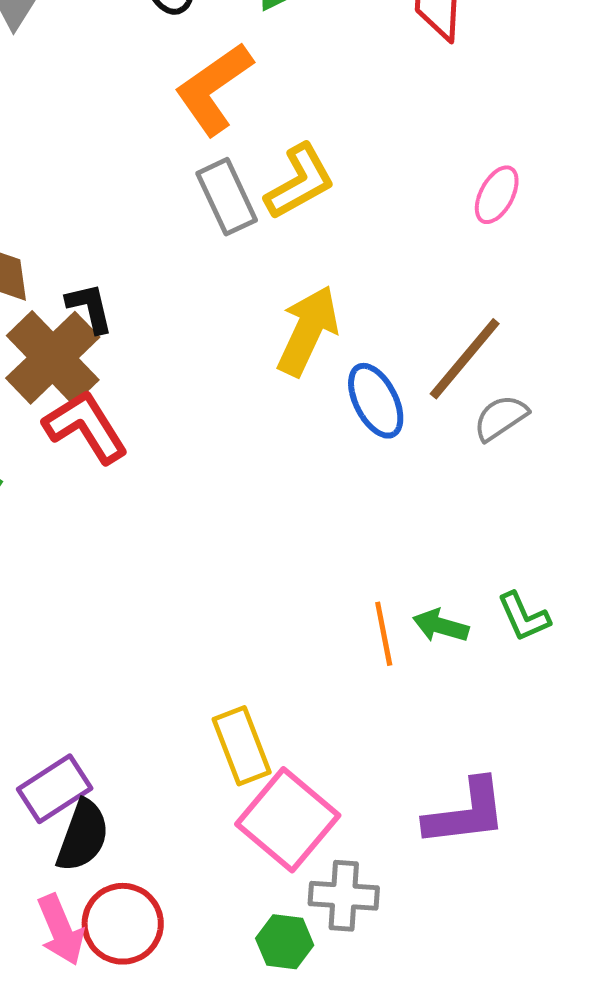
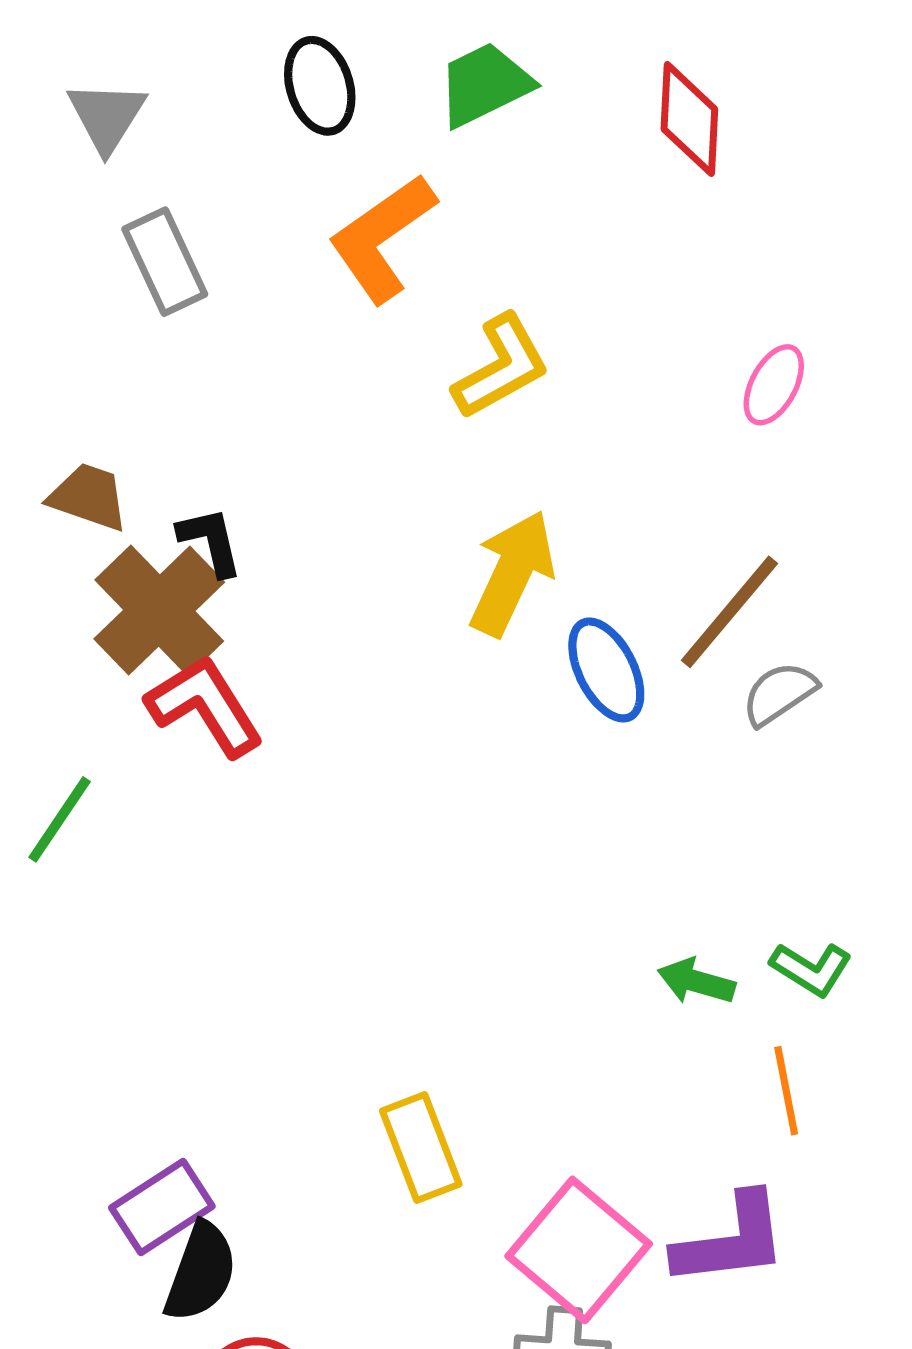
gray rectangle: (227, 197) -> (165, 262), moved
green L-shape: (524, 617) -> (811, 969), turned -34
orange line: (384, 634) -> (786, 1091), moved
pink square: (288, 820) -> (579, 1250), moved

